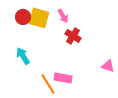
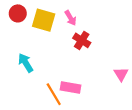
red circle: (23, 17) -> (18, 13), moved
pink triangle: (108, 66) -> (121, 74), turned 40

